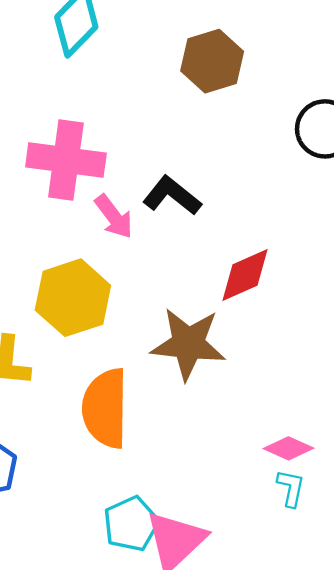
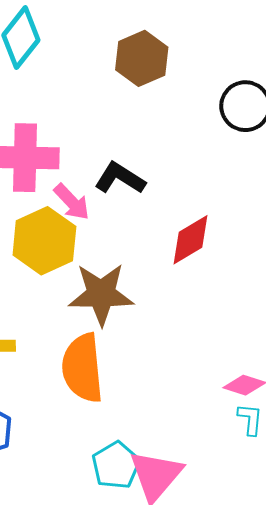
yellow hexagon: (73, 298) -> (44, 241), moved
brown star: (188, 344) -> (101, 294), moved

